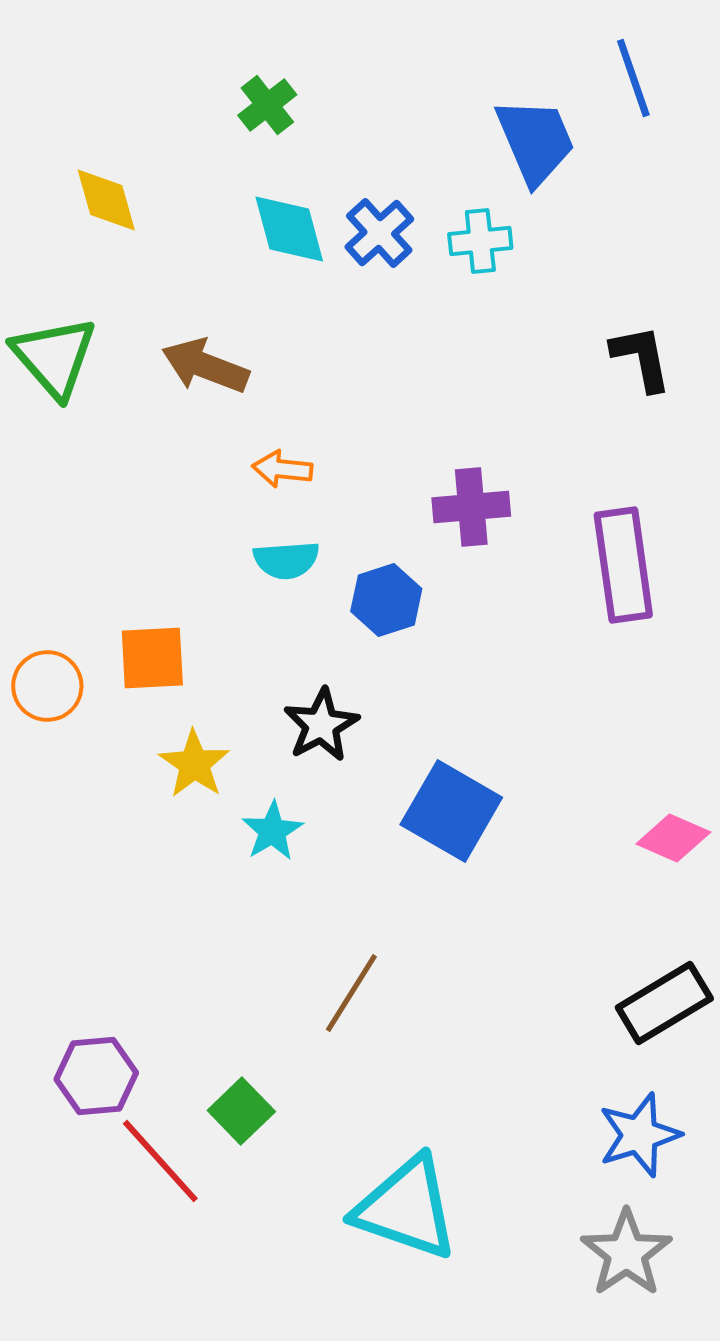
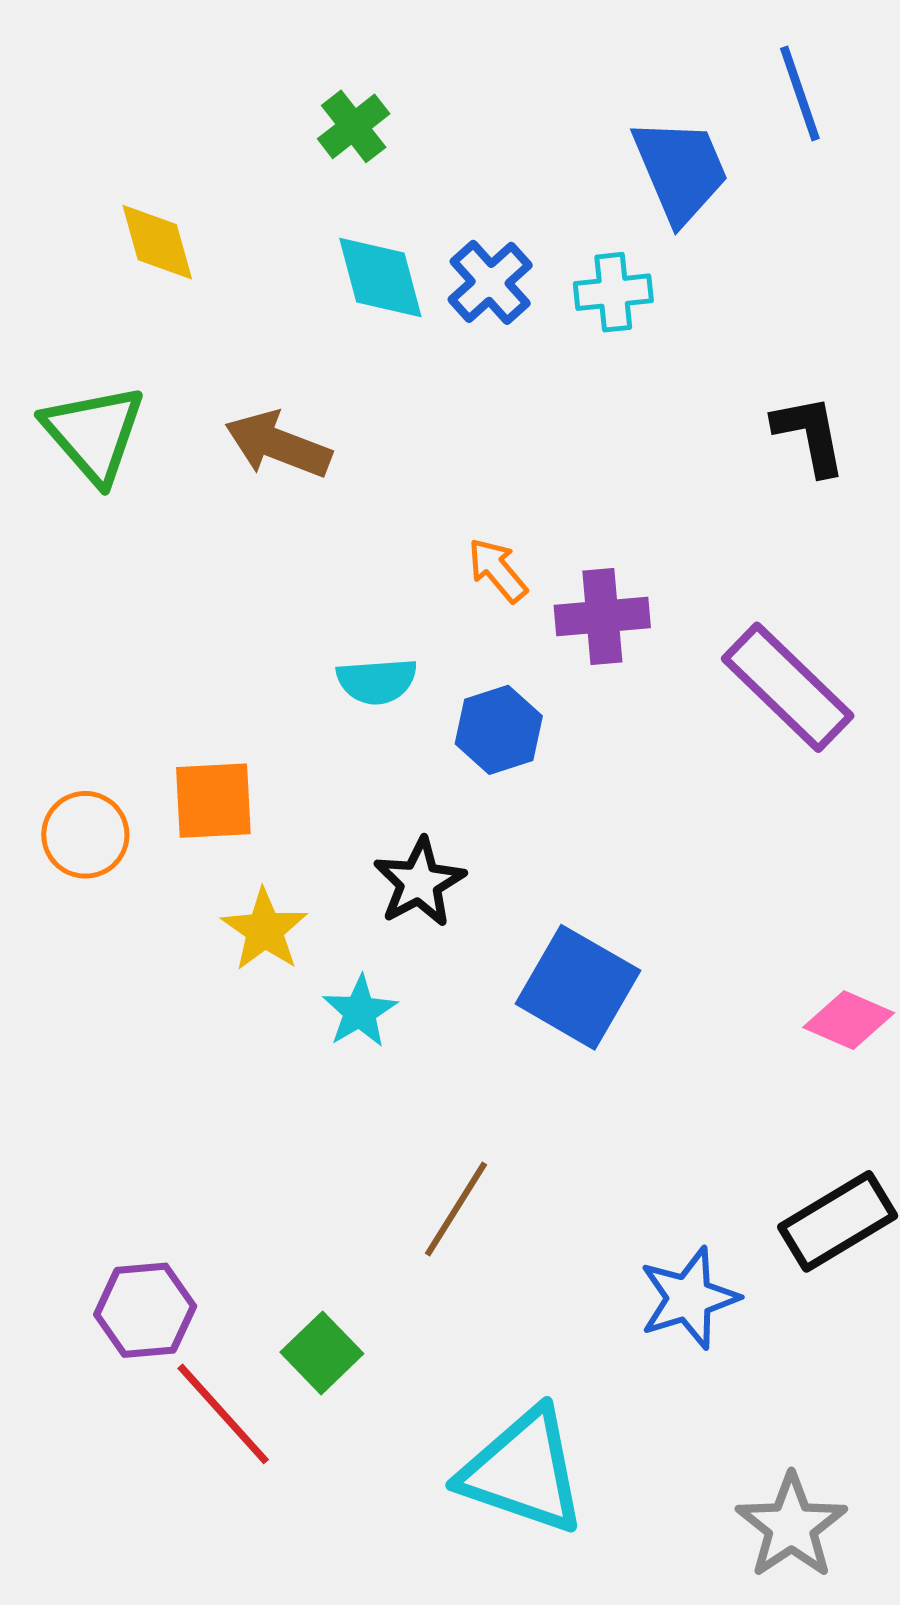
orange arrow: (282, 469) -> (497, 570), moved, turned 44
purple rectangle: (623, 565) -> (788, 687), turned -38
blue star: (639, 1135) -> (689, 1298), moved

